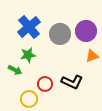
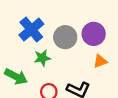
green star: (28, 55) -> (42, 58), moved
green arrow: (15, 70) -> (16, 77), size x1.5

